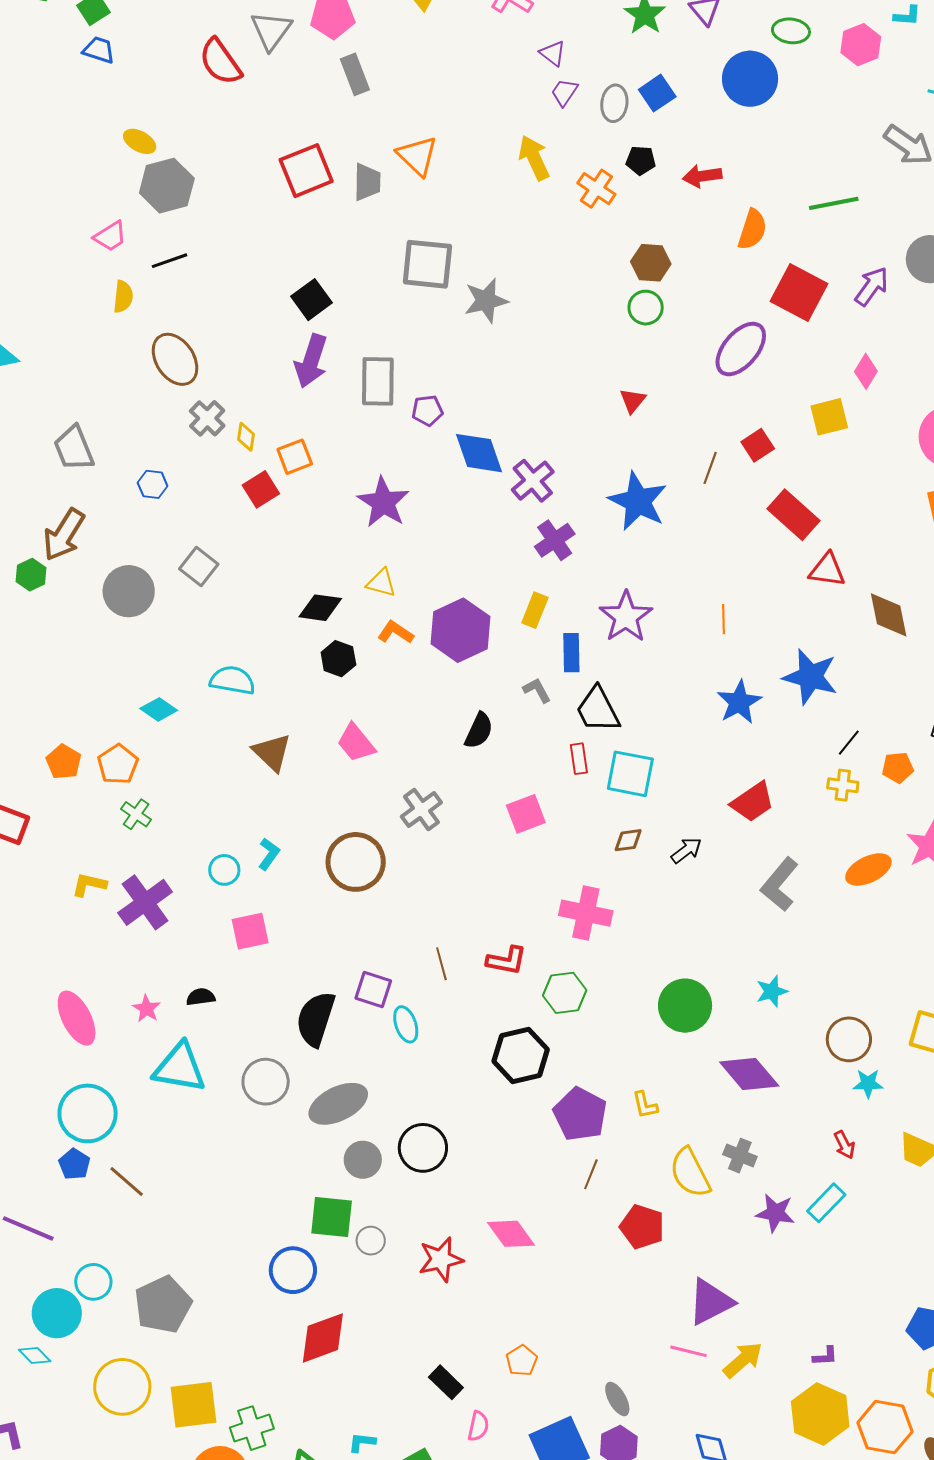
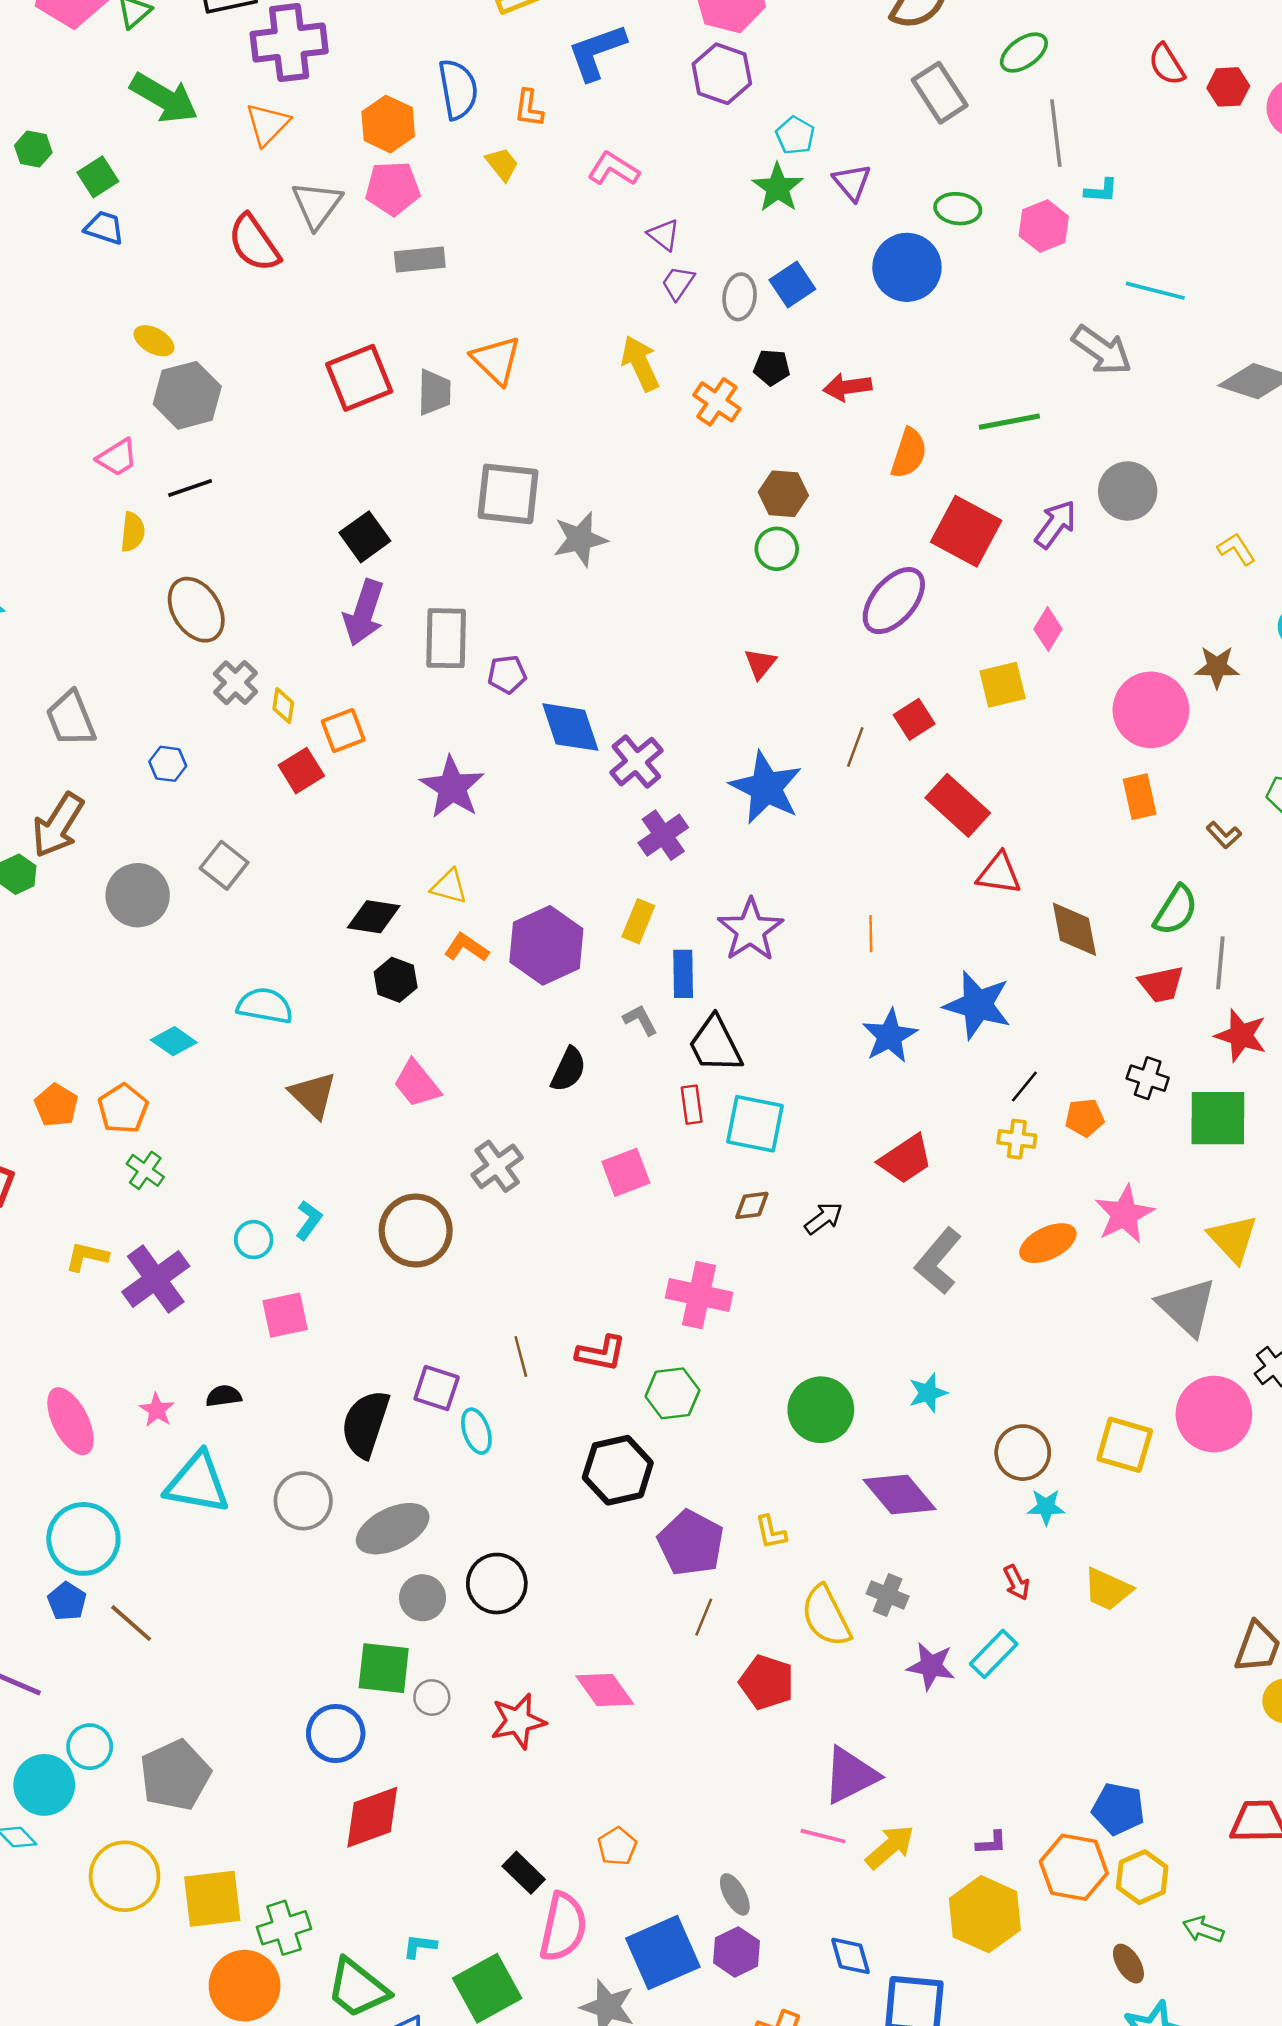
gray rectangle: (355, 74) -> (420, 259), turned -75
pink semicircle: (478, 1426) -> (563, 1927), size x1.8
orange hexagon: (885, 1427) -> (1074, 1867), moved

